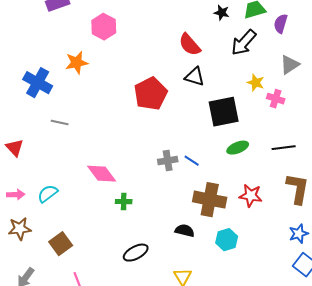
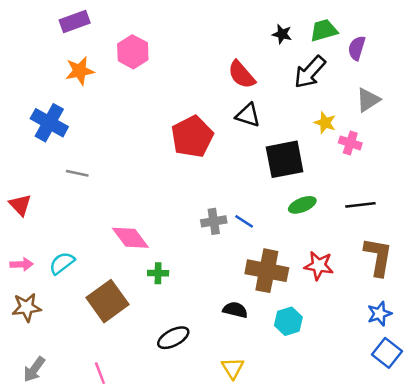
orange star: (77, 63) -> (80, 71), moved
brown square: (61, 244) -> (108, 301), moved, size x1.4

